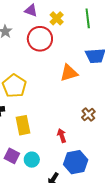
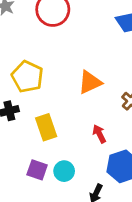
orange triangle: (69, 73) -> (90, 82), moved

